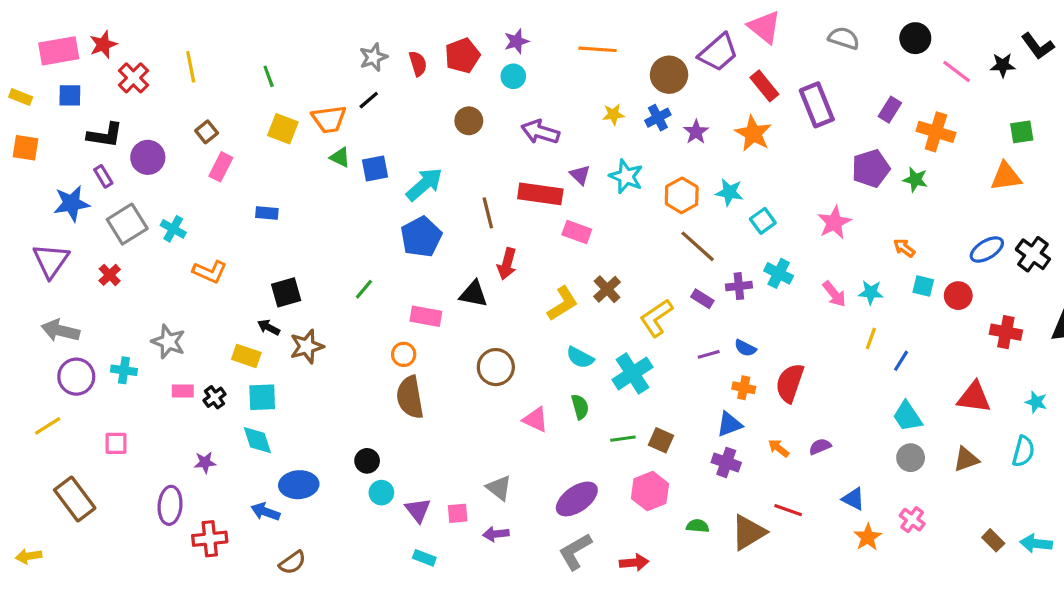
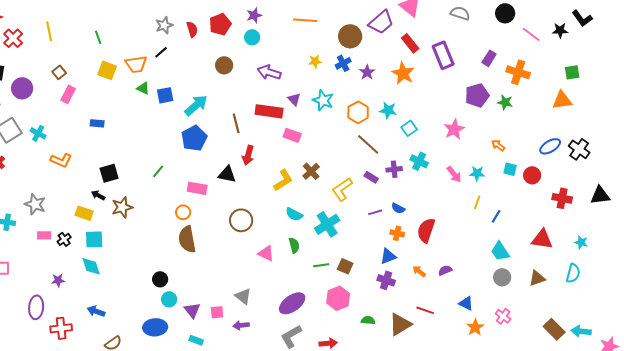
blue ellipse: (299, 485) -> (155, 327), moved
brown rectangle: (993, 540) -> (554, 329), size x1.5

